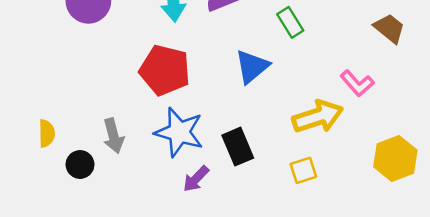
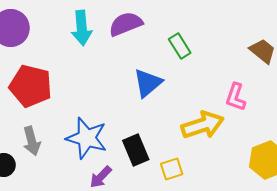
red pentagon: (165, 70) -> (31, 86), moved
pink L-shape: (357, 83) -> (236, 97), turned 60
yellow square: (303, 170) -> (172, 169), moved

